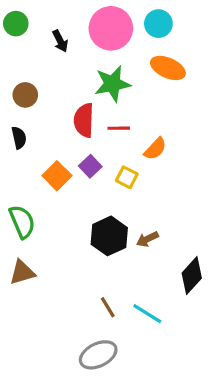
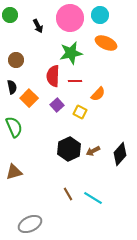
orange square: (57, 176) -> (29, 98), moved
green semicircle: (22, 222) -> (14, 127), moved
black diamond: (192, 276) -> (120, 154), moved
gray ellipse: (98, 355) -> (30, 224), moved

